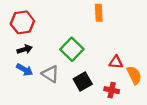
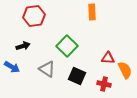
red hexagon: (22, 22) -> (34, 16), moved
blue arrow: (25, 70) -> (12, 67), moved
black square: (83, 82) -> (77, 76), turned -36

